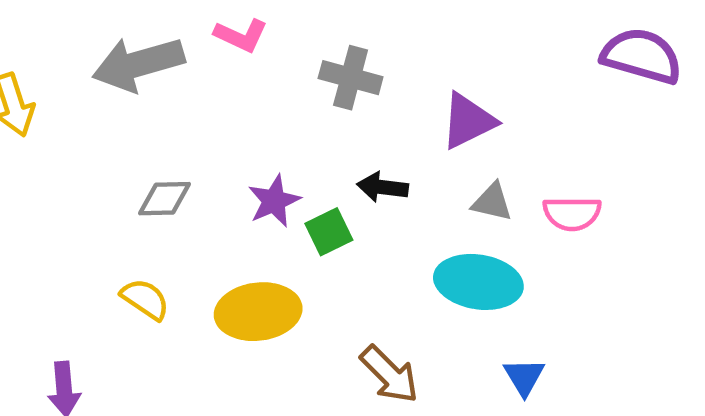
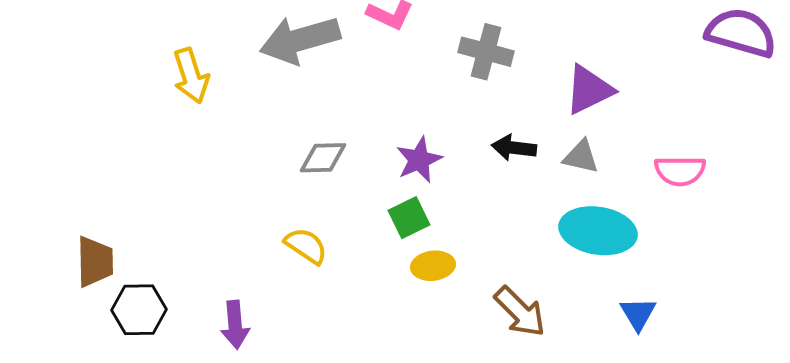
gray triangle: (492, 202) -> (581, 157), moved
green square: (329, 232) -> (409, 218), moved
yellow ellipse: (258, 312) -> (433, 266), moved, size x0.6

